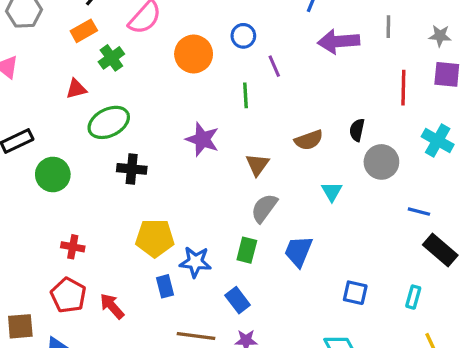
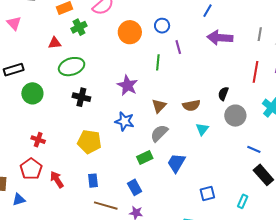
gray line: (388, 27) -> (260, 34), moved
brown semicircle: (309, 140) -> (191, 105), moved
green rectangle: (247, 250) -> (145, 157), turned 42
blue star: (195, 262) -> (125, 121), moved
blue rectangle: (165, 286) -> (93, 181), moved
blue square: (355, 293) -> (207, 193), turned -35

